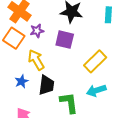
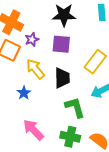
black trapezoid: (46, 85) -> (62, 78), moved

